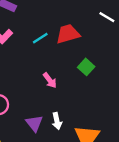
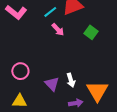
pink arrow: (50, 80) -> (58, 30), moved

